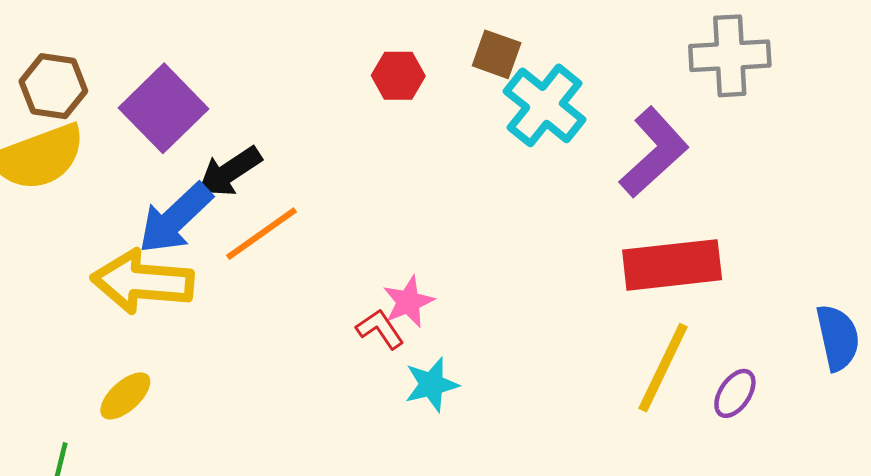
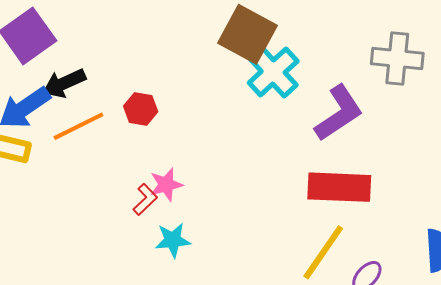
brown square: (497, 54) -> (247, 34), size x1.8
red hexagon: (398, 76) -> (141, 109), moved
red L-shape: (380, 329) -> (145, 199), turned 72

